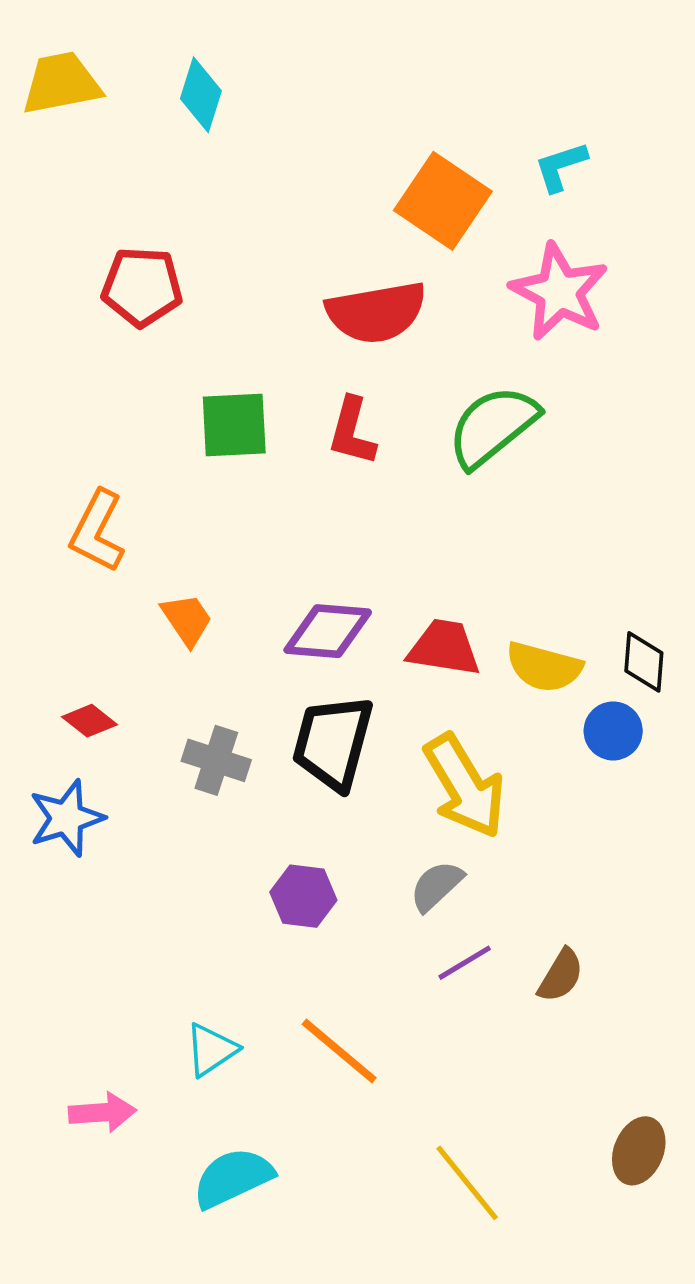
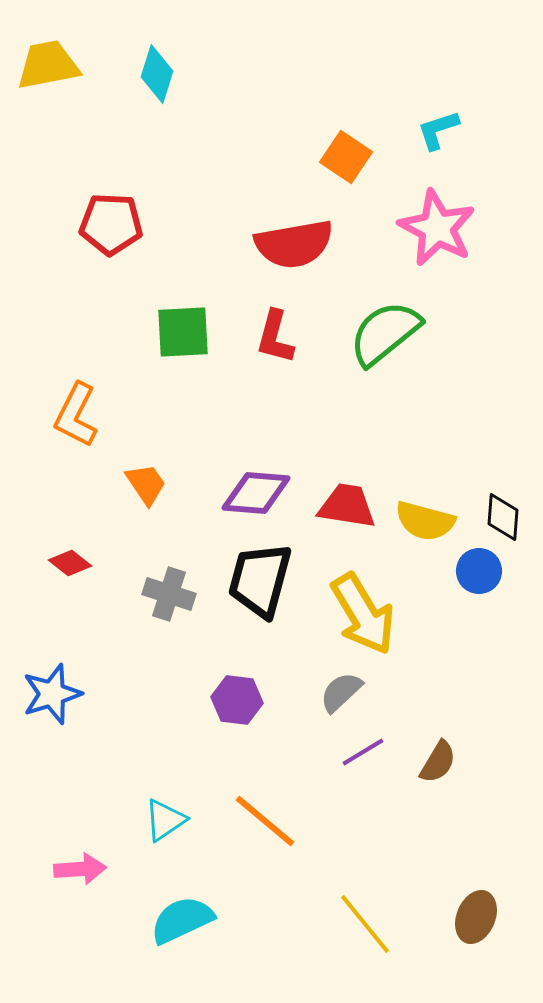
orange square: (443, 201) -> (346, 157), size x0.7
blue star: (66, 818) -> (52, 694), moved
brown ellipse: (639, 1151) -> (476, 917), moved

